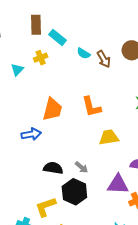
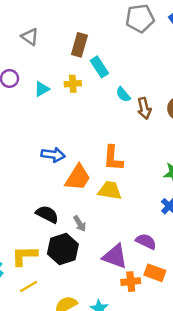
orange trapezoid: (52, 109) -> (78, 177), moved
blue arrow: (31, 134) -> (53, 155), moved
yellow trapezoid: (109, 137) -> (110, 190), moved

